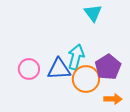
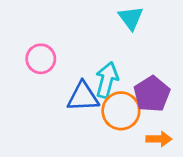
pink circle: (29, 69) -> (41, 59), moved

